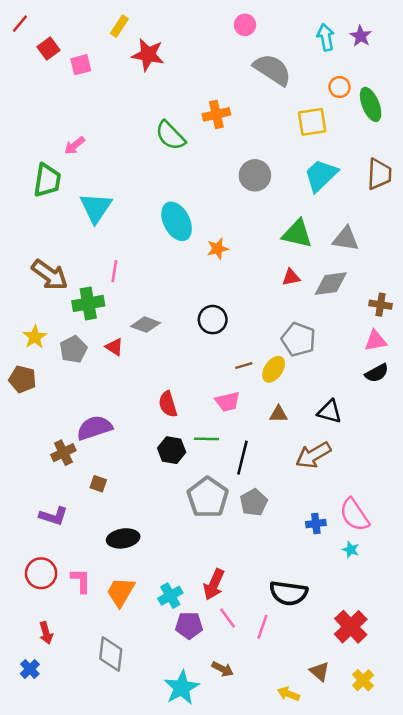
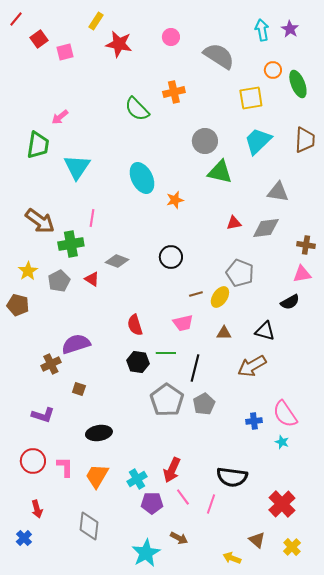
pink circle: (245, 25) -> (171, 37), moved
green triangle: (297, 234) -> (220, 172), moved
black semicircle: (377, 373) -> (290, 302), moved

